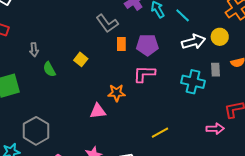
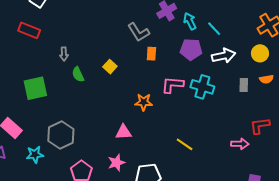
yellow circle: (220, 37) -> (260, 53), moved
purple pentagon: (147, 45) -> (191, 50), moved
cyan cross: (193, 82) -> (202, 87), moved
pink triangle: (98, 111) -> (123, 132), moved
yellow line: (160, 133) -> (185, 144), turned 60

